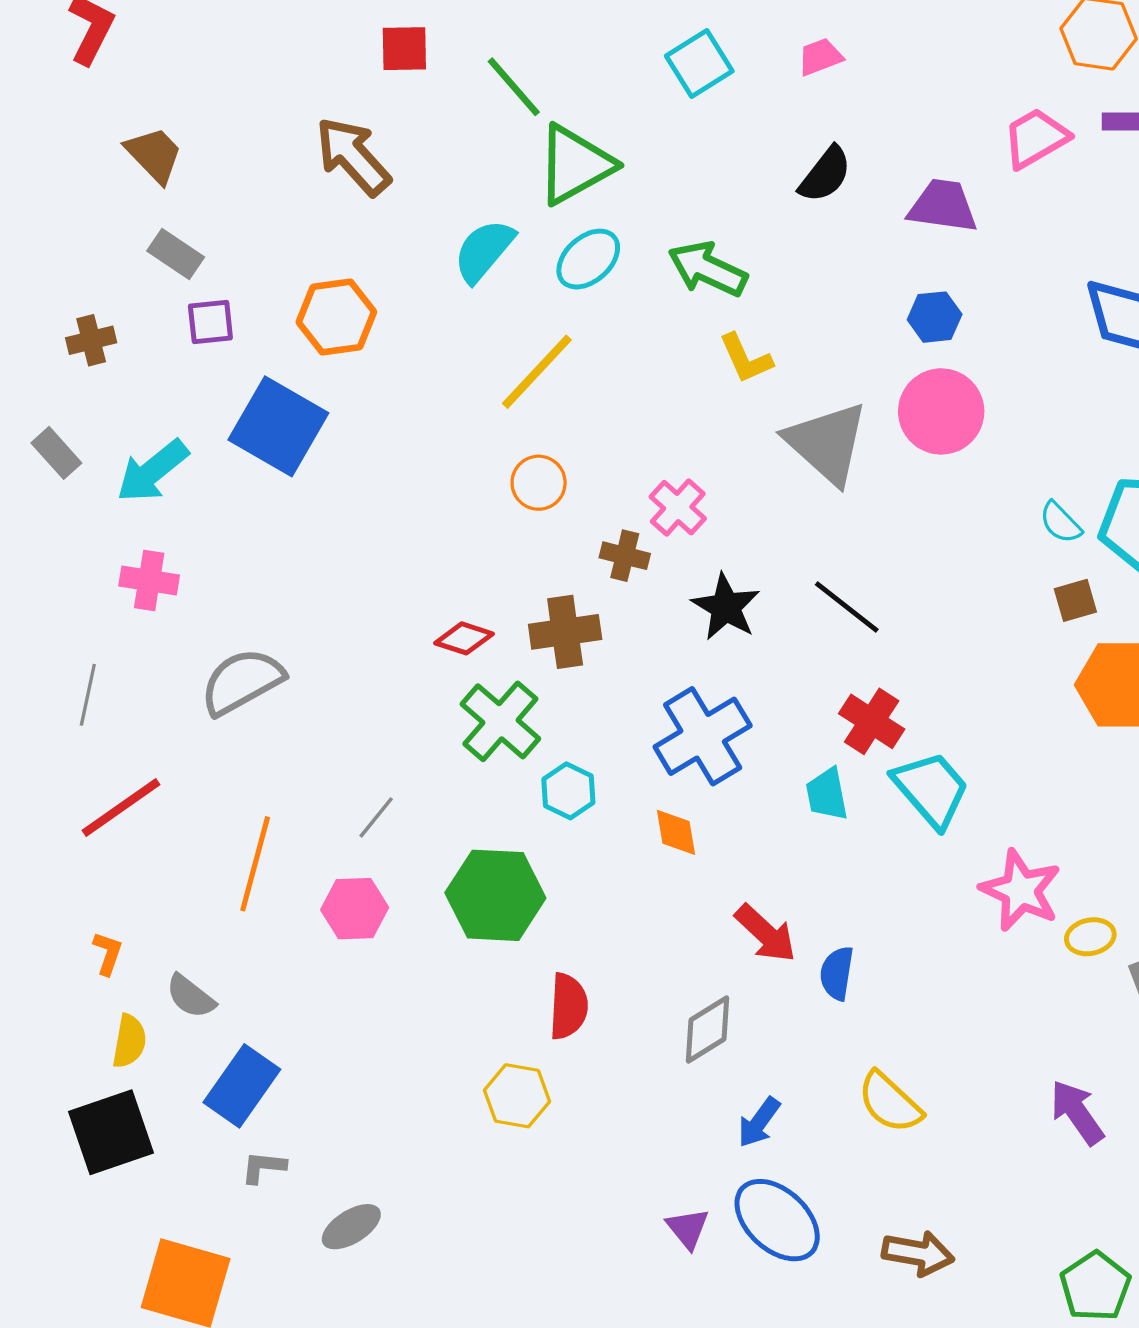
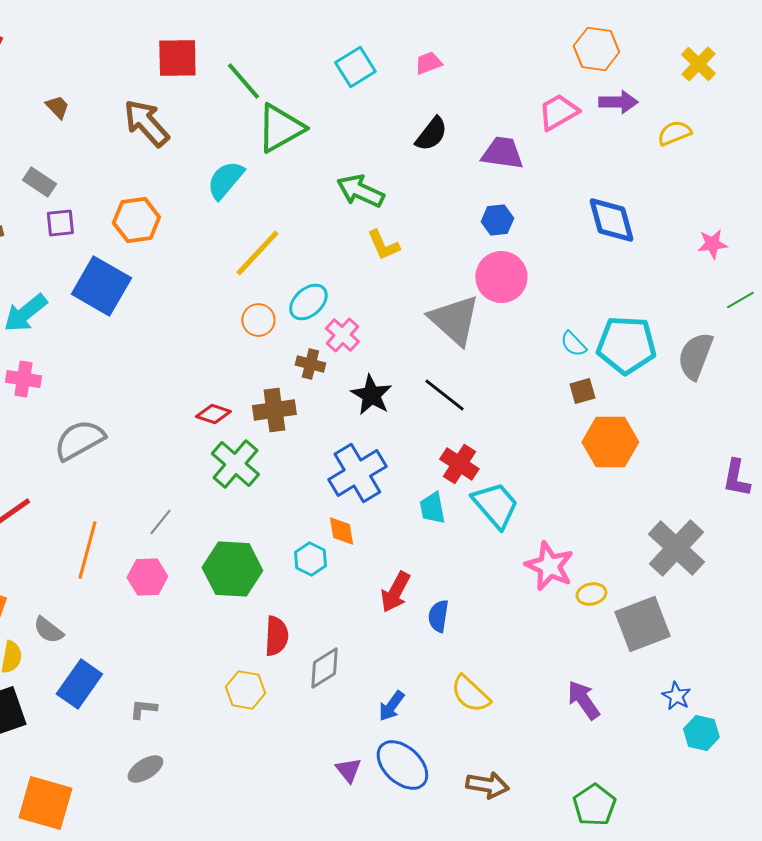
red square: (404, 49) -> (177, 58), size x1.4
brown trapezoid: (154, 155) -> (57, 107), moved, size x0.7
cyan ellipse: (588, 259) -> (308, 302), moved
gray triangle: (827, 443) -> (454, 320), moved
cyan hexagon: (568, 791) -> (310, 559), moved
red arrow: (766, 933) -> (395, 592), turned 75
gray diamond: (708, 1030) -> (324, 668), moved
gray L-shape: (263, 1167) -> (143, 709), moved

